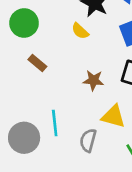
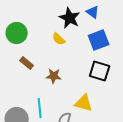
brown star: (93, 80) -> (54, 76), moved

